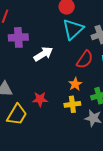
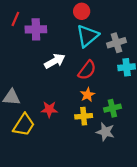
purple cross: (18, 37) -> (36, 29), moved
red semicircle: (85, 60) -> (87, 70), moved

